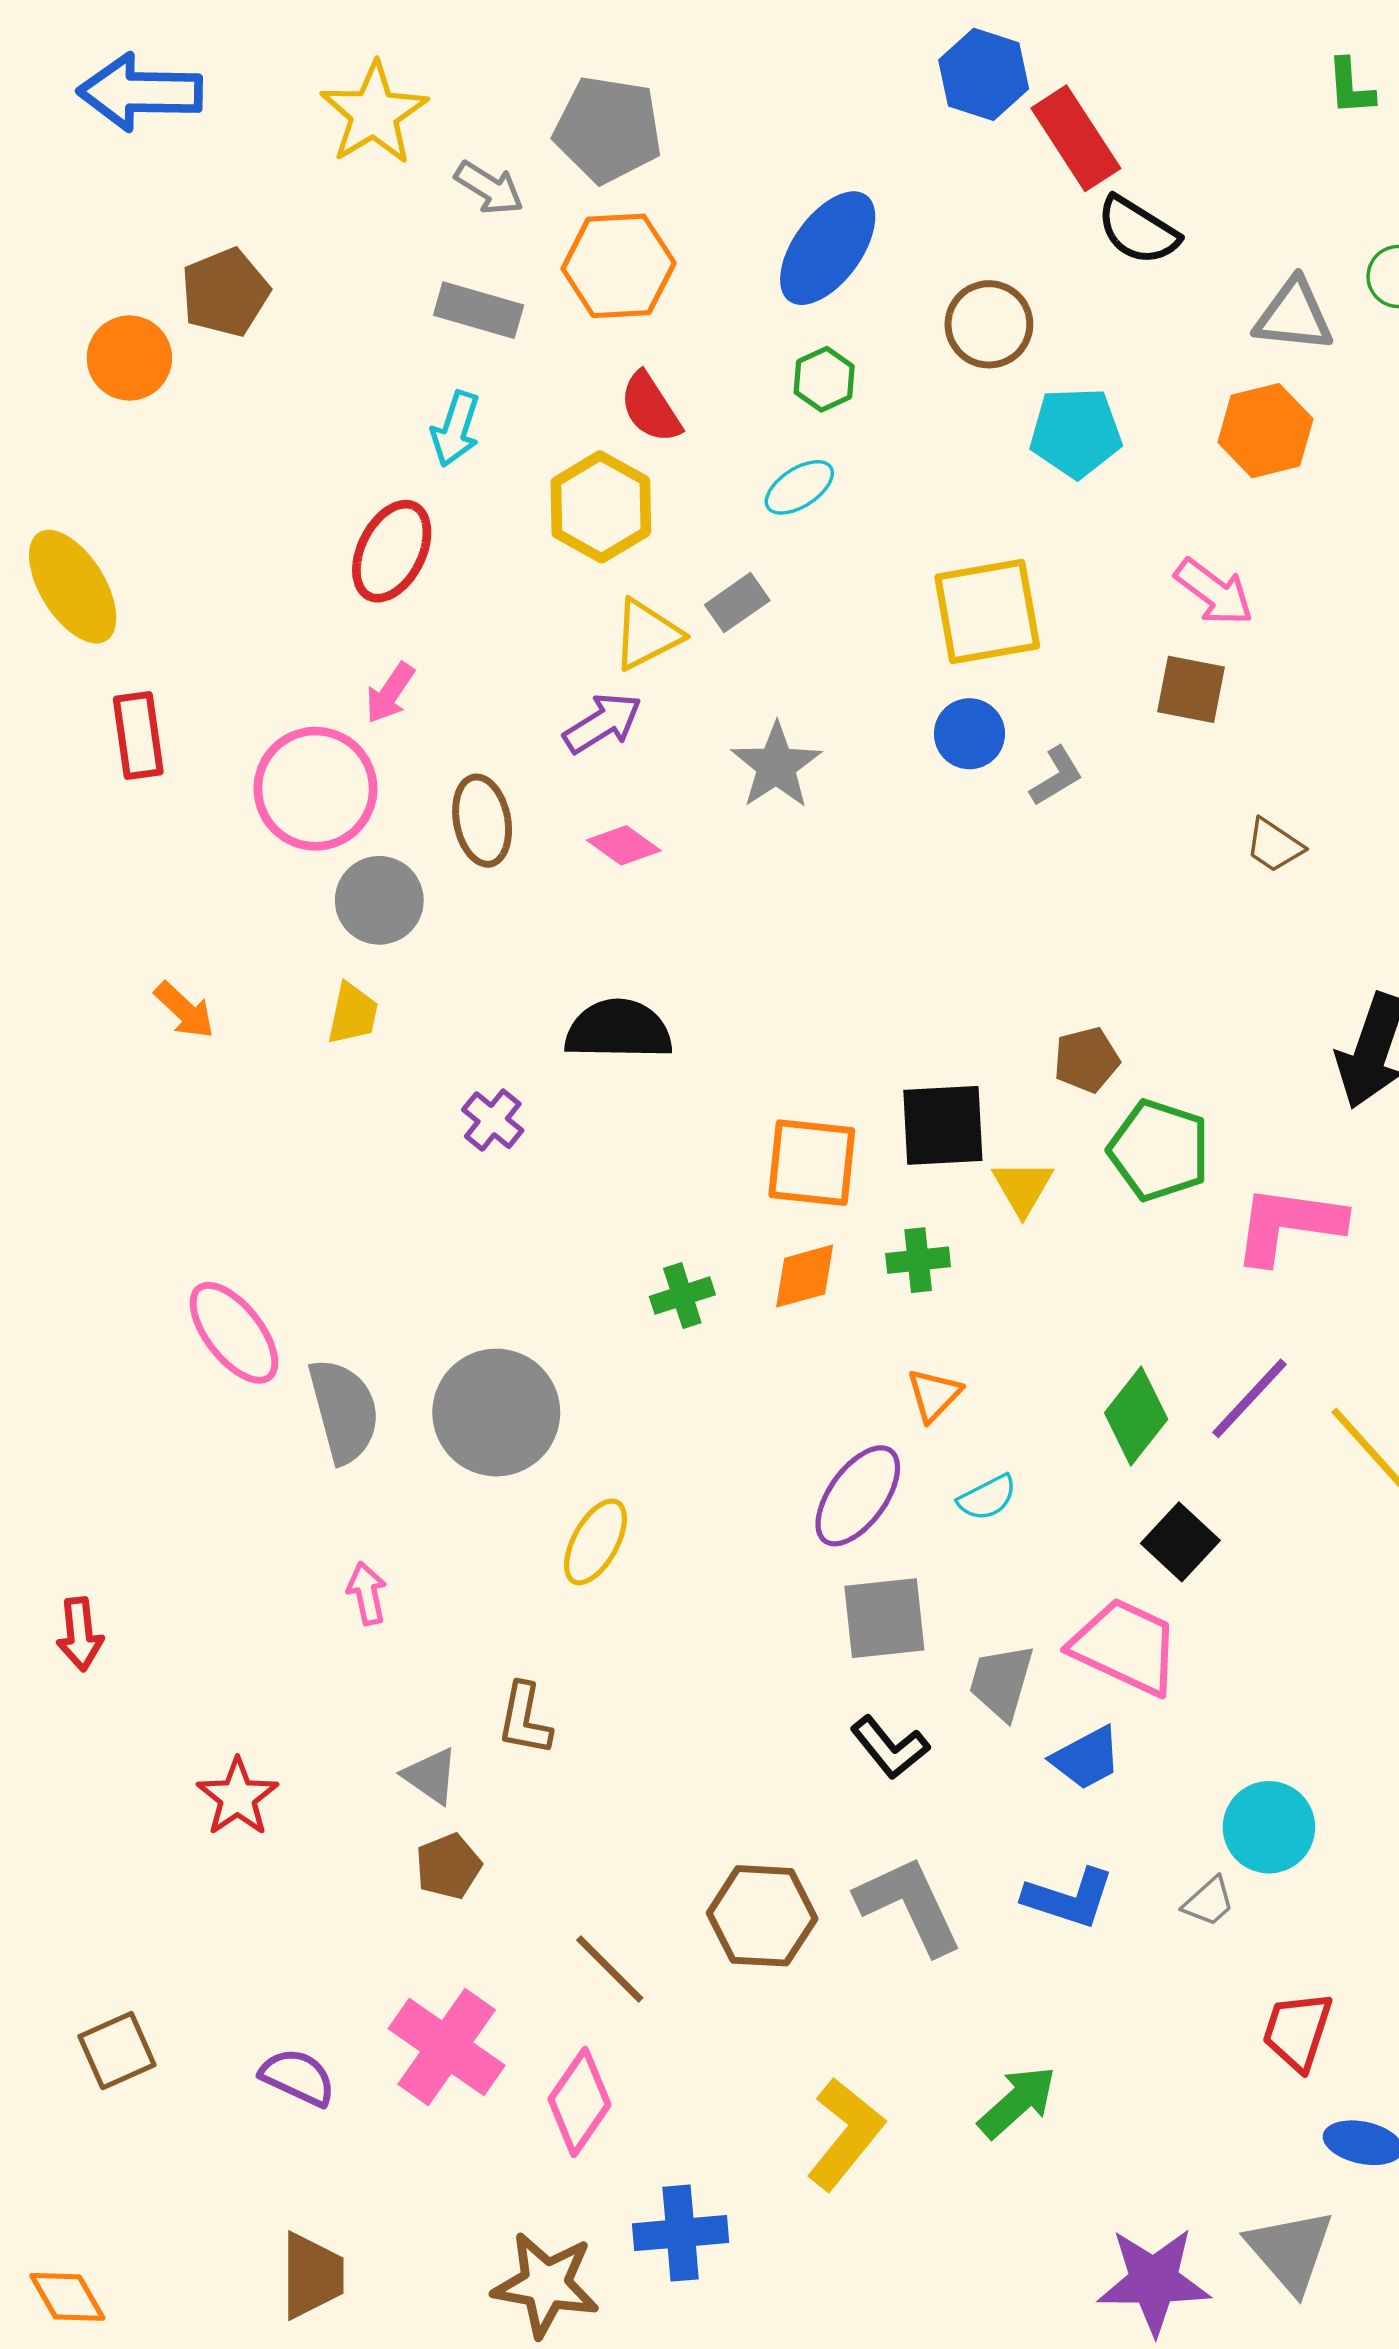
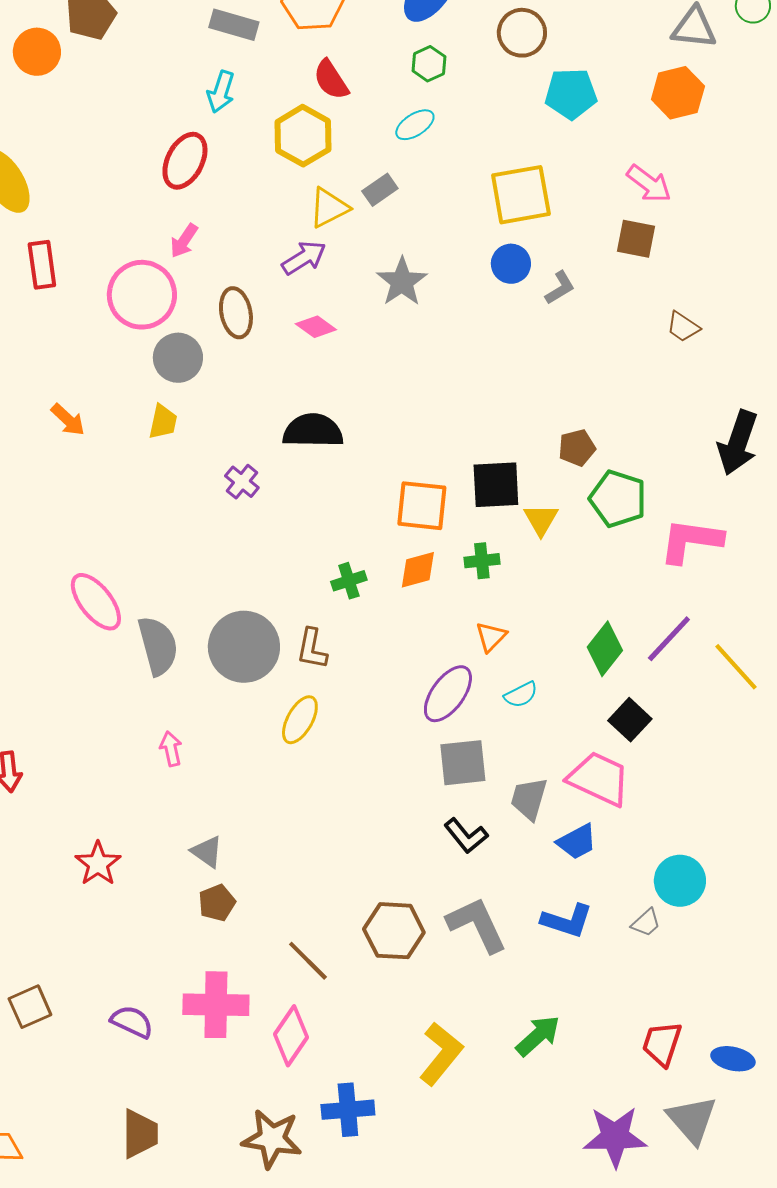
brown L-shape: (525, 1719) -> (312, 649), moved
red trapezoid: (1297, 2031) -> (662, 1044), moved
pink cross: (447, 2047) -> (216, 1005), turned -34

